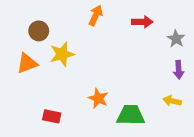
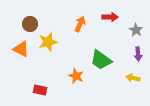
orange arrow: (96, 15) -> (80, 24), moved
orange triangle: (27, 63) -> (21, 49), turned 48
green trapezoid: (131, 115) -> (101, 60), moved, turned -145

